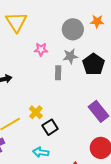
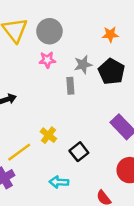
orange star: (97, 21) -> (110, 34), moved
gray circle: (73, 29) -> (49, 31), moved
black square: (50, 127) -> (79, 152), moved

